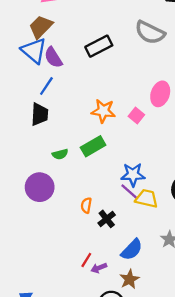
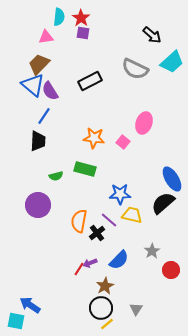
green rectangle: (93, 146) -> (85, 169), turned 45
purple line: (129, 192) -> (109, 220), moved
orange semicircle: (86, 205) -> (79, 221), size x1.6
purple arrow: (99, 268) -> (90, 263), moved
brown star: (129, 279) -> (105, 286), moved

